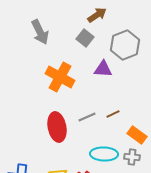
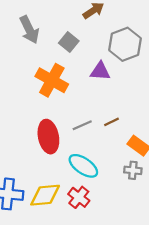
gray square: (85, 38) -> (69, 42), moved
cyan ellipse: (104, 154) -> (83, 166), moved, turned 32

